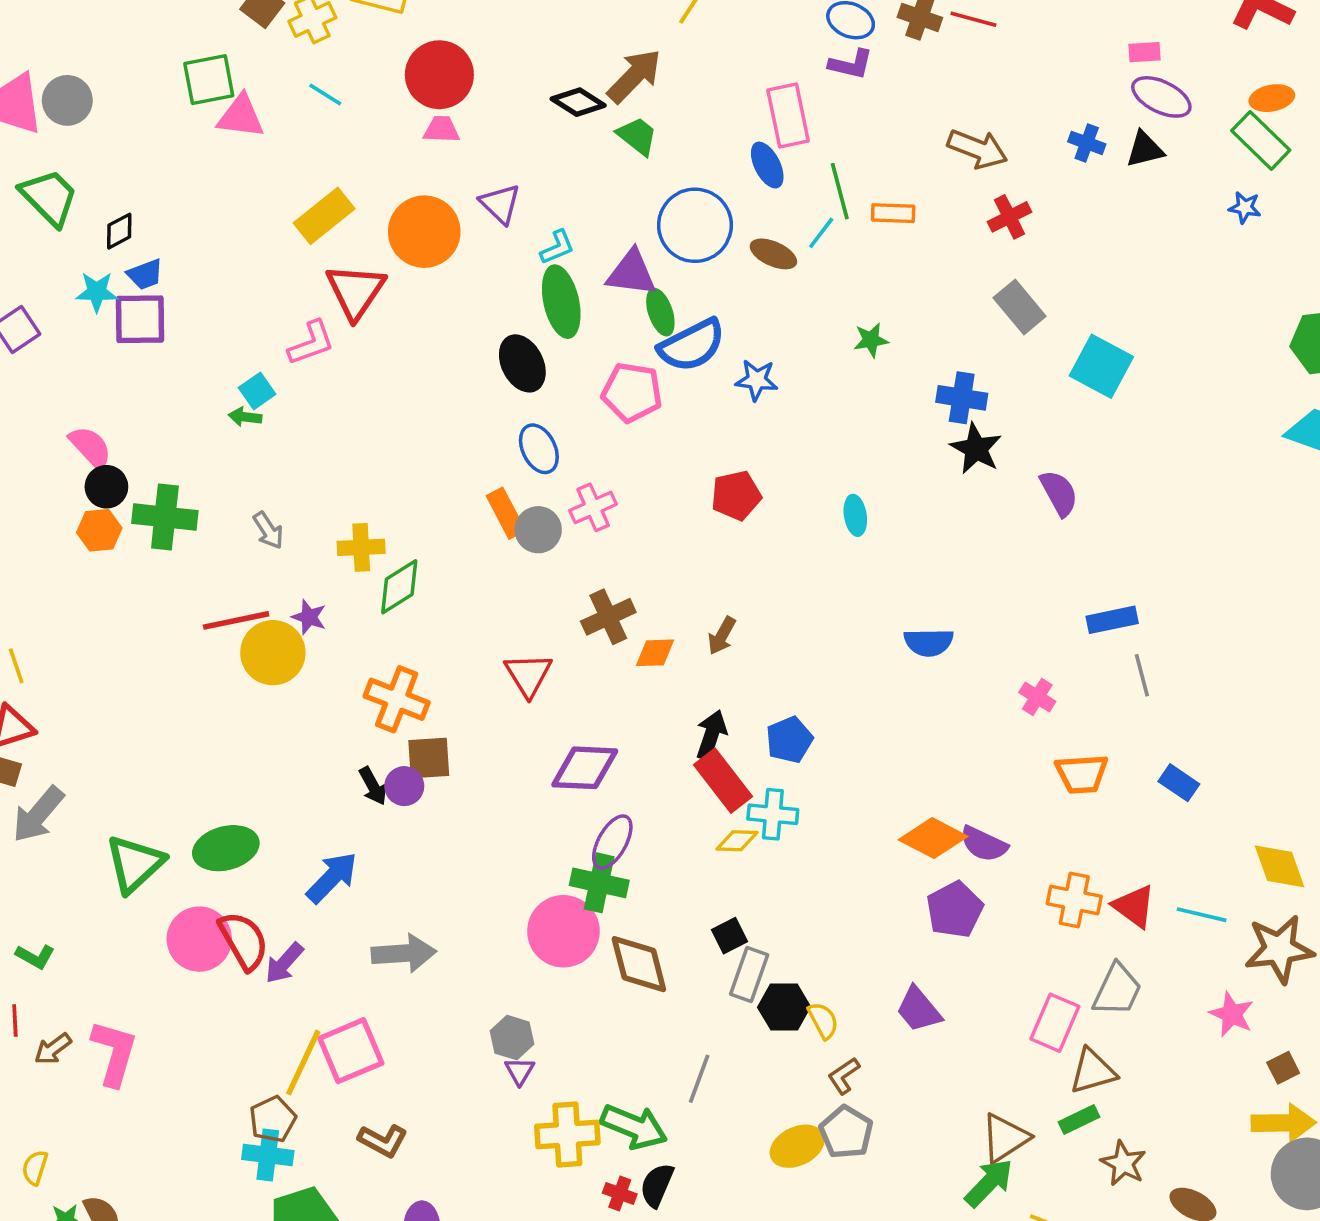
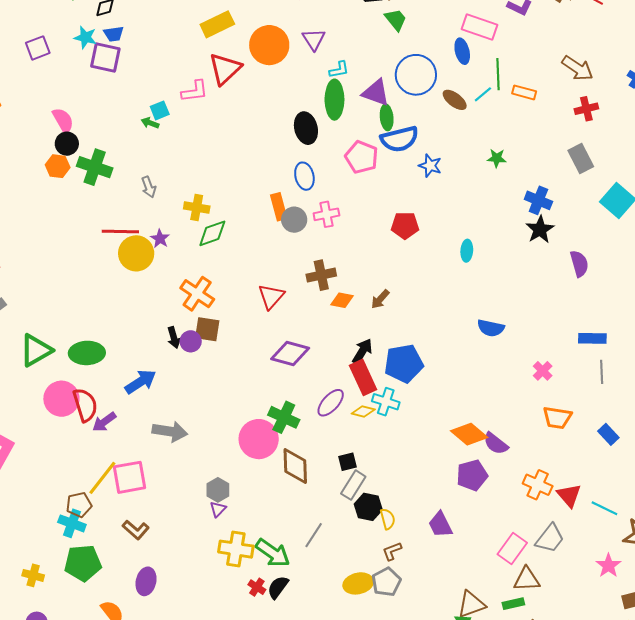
pink rectangle: (788, 116) -> (479, 27), turned -72
blue pentagon: (789, 740) -> (404, 364), size x1.5
purple ellipse: (612, 842) -> (331, 403), moved

